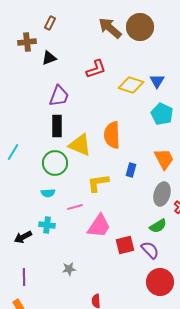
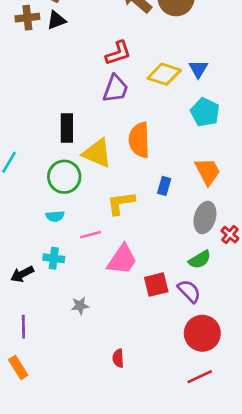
black triangle: (49, 58) -> (56, 20), moved
purple trapezoid: (59, 96) -> (116, 89), moved
gray star: (69, 269) -> (80, 306), moved

